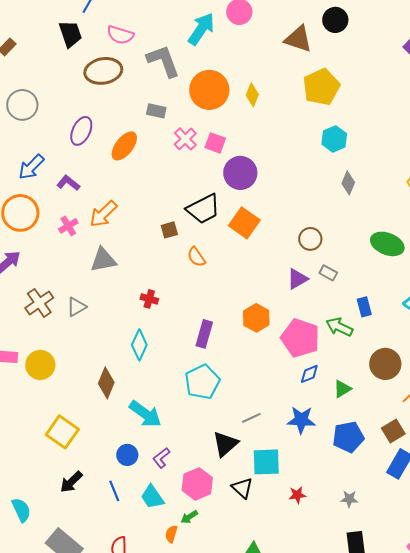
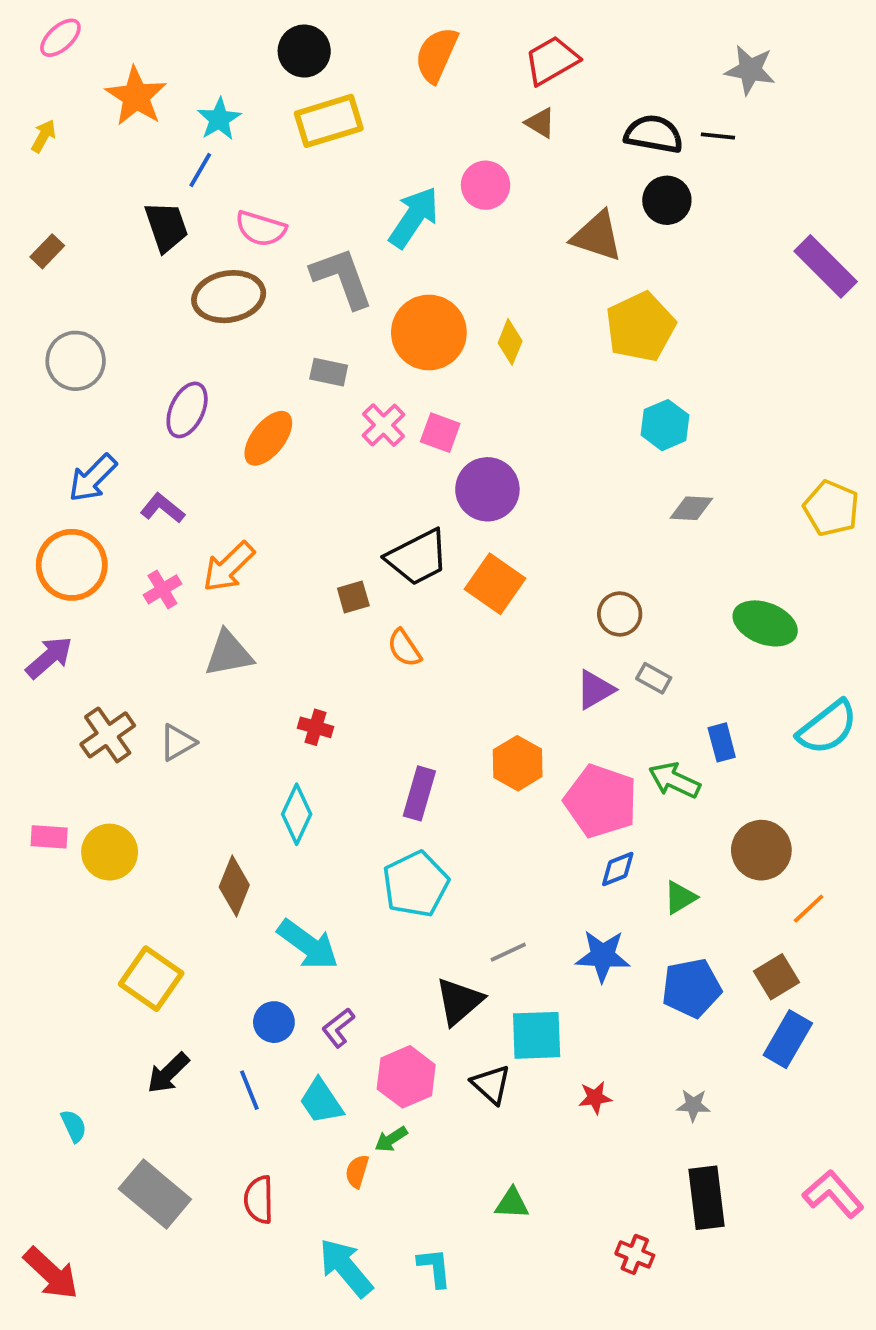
gray diamond: (348, 183) -> (691, 508), turned 70
cyan semicircle: (21, 510) -> (74, 1126), size x0.7

